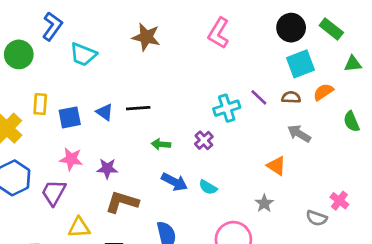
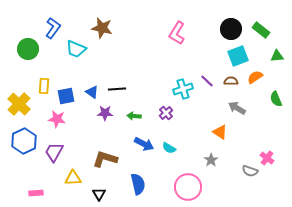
brown star: (146, 37) -> (102, 28), moved
pink star: (71, 159) -> (57, 119), moved
purple star: (107, 168) -> (105, 113), moved

